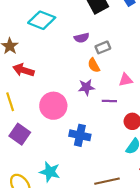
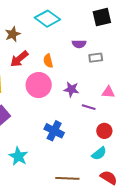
orange semicircle: (94, 65) -> (48, 61), moved
red arrow: (24, 70) -> (19, 59), turned -72
pink circle: (53, 106) -> (39, 85), moved

